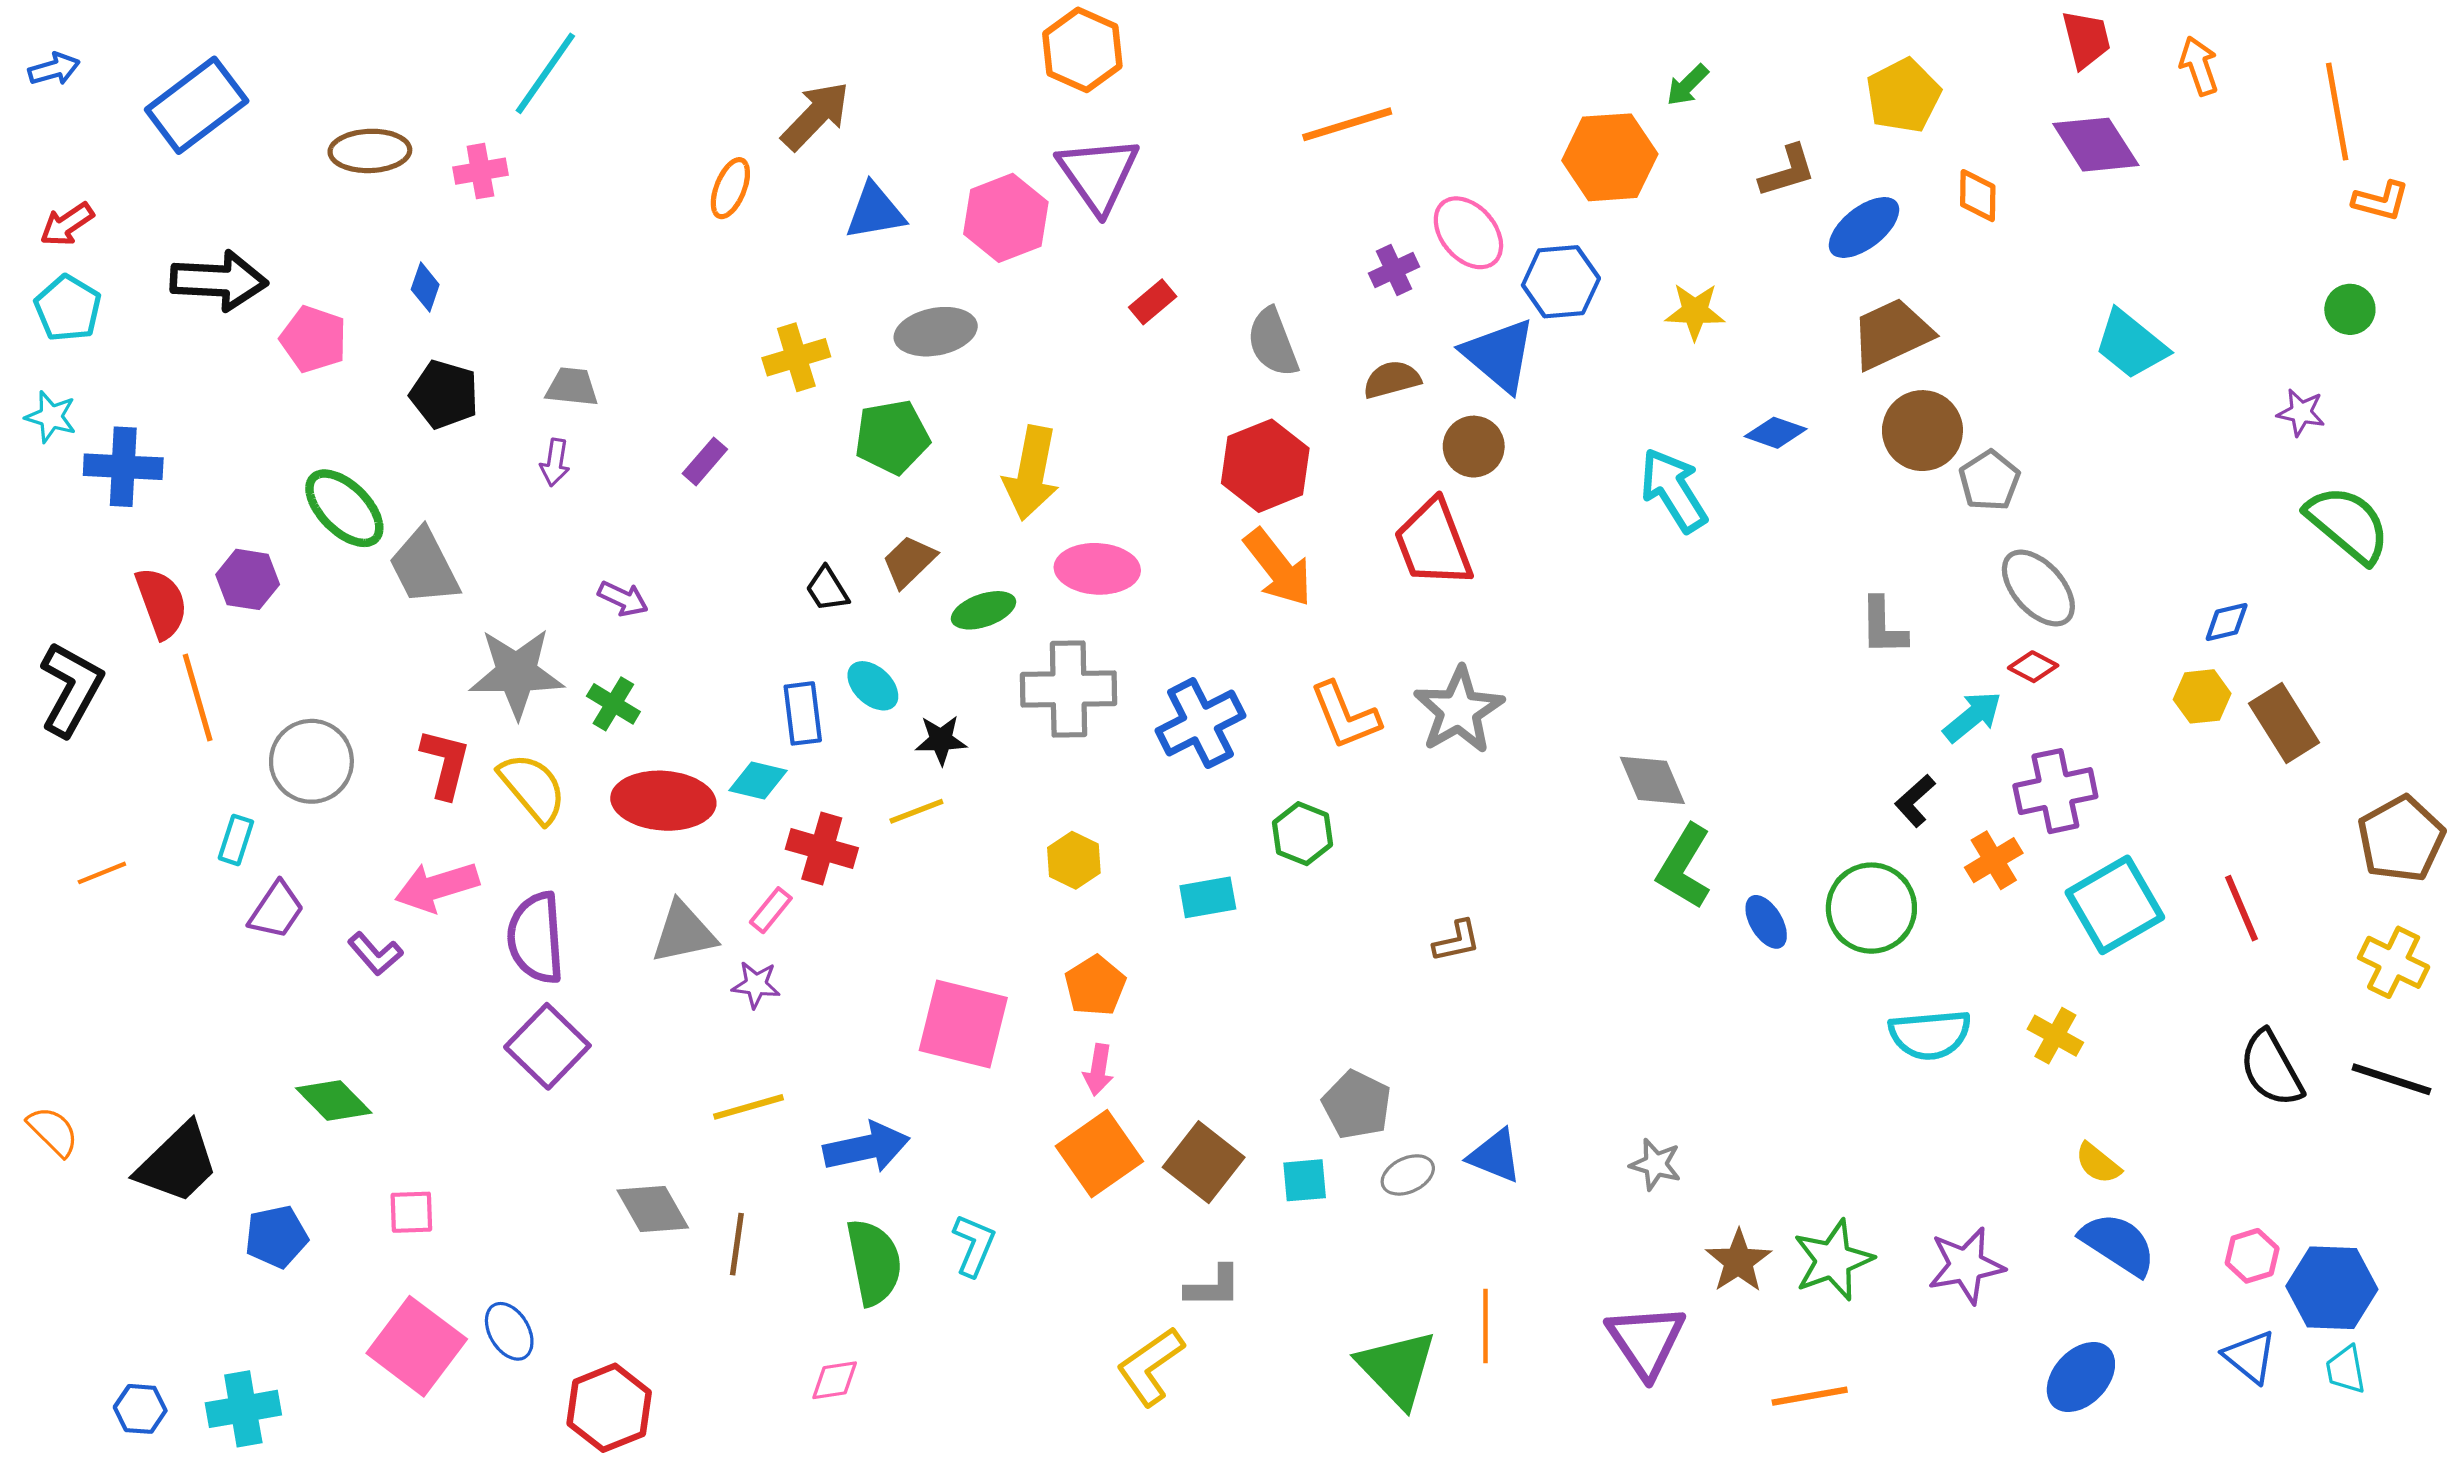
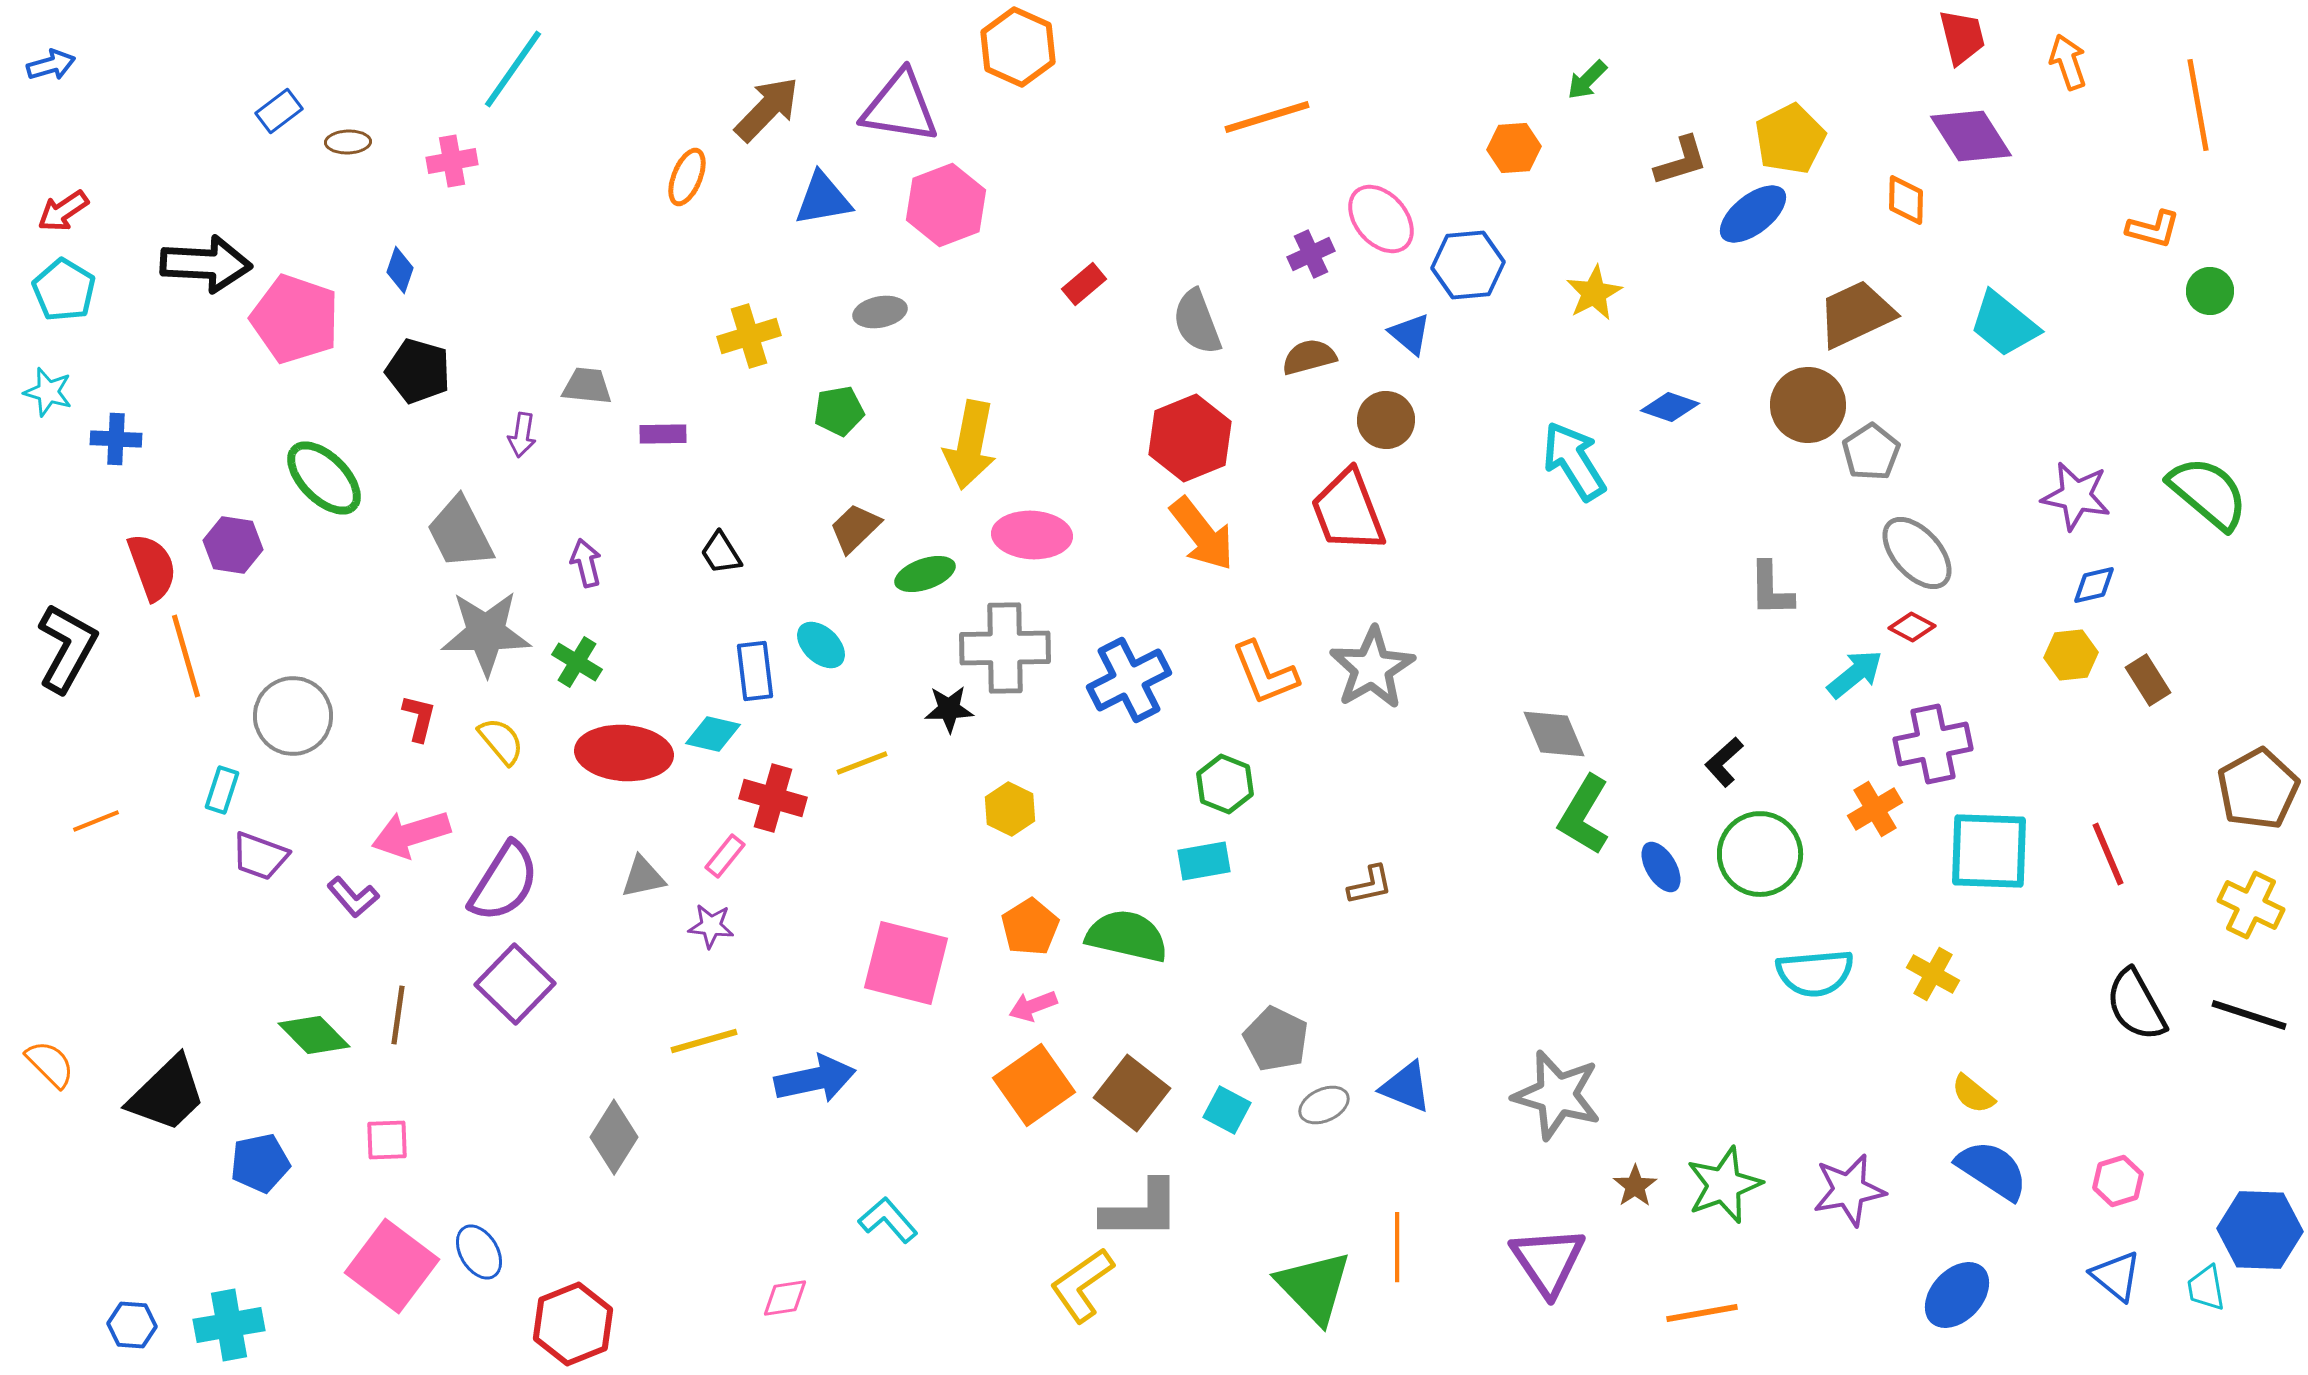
yellow pentagon: (1903, 96) -> (1790, 139), moved
blue rectangle: (197, 105) -> (279, 111), moved, size x0.5
brown ellipse: (370, 151) -> (348, 142), size x0.6
orange hexagon: (1610, 157) -> (1514, 148), size x0.6
purple triangle: (1098, 174) -> (900, 107), moved, turned -46
orange diamond: (1978, 196) -> (1906, 200), moved
orange L-shape: (2381, 201) -> (2153, 229), moved
yellow star: (1695, 311) -> (1594, 293), turned -30
gray ellipse: (936, 332) -> (880, 312), size x0.7
brown trapezoid: (1892, 334) -> (1856, 314), moved
pink pentagon: (314, 339) -> (295, 319), size x1.4
blue triangle: (1499, 355) -> (1410, 334), size x0.6
gray trapezoid: (572, 387) -> (587, 386), moved
purple star: (2301, 413) -> (2076, 496), moved, size x1.5
green pentagon: (892, 437) -> (839, 411), size x0.7
purple rectangle: (705, 461) -> (663, 434), turned 48
blue cross: (123, 467) -> (116, 439), size x0.7
gray trapezoid: (424, 567) -> (460, 533), moved
black trapezoid: (827, 589) -> (721, 553), moved
purple arrow: (623, 599) -> (586, 563), turned -129
brown rectangle: (2284, 723) -> (2148, 680), size x0.7
black star: (941, 740) -> (949, 709), moved
red L-shape: (445, 763) -> (419, 718), size x0.7
yellow semicircle: (533, 788) -> (501, 741), size x0.7
black L-shape: (1915, 801) -> (1724, 762), moved
cyan rectangle: (1208, 897) -> (1204, 861), moved
cyan square: (2115, 905) -> (1989, 851), turned 32
purple trapezoid: (276, 910) -> (260, 856), turned 76
gray triangle: (684, 933) -> (643, 877), size x0.7
purple semicircle: (536, 938) -> (504, 882), turned -144
pink arrow: (1098, 1070) -> (1033, 1006), turned 60
gray star: (1656, 1164) -> (1557, 1095), size x1.8
cyan square: (1305, 1180) -> (1227, 1110), turned 33
gray diamond: (653, 1209) -> (614, 1137), turned 62
brown line: (737, 1244) -> (398, 1015), moved
cyan L-shape: (974, 1245) -> (888, 1220), moved, turned -64
brown star: (1738, 1261) -> (1635, 1186), size x0.7
green semicircle: (874, 1262) -> (1127, 936), moved, turned -66
gray L-shape: (1213, 1287) -> (1141, 1210), size x1.5
blue hexagon: (2332, 1288) -> (2260, 1230), moved

